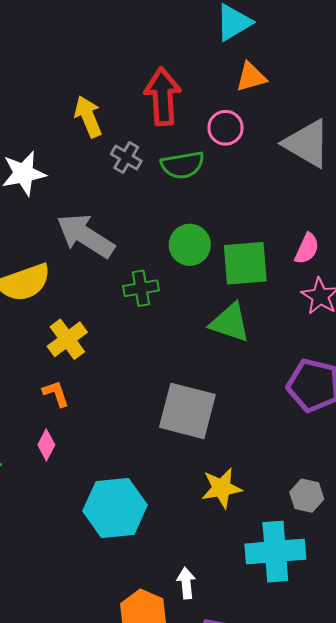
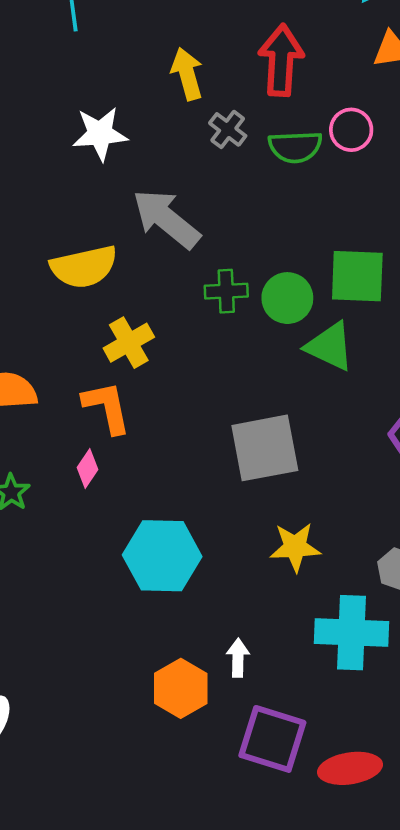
pink circle: (226, 128) -> (351, 130), moved
green circle: (190, 245) -> (287, 298), moved
orange L-shape: (56, 394) -> (107, 407), size x1.6
gray square: (187, 411) -> (265, 448), turned -32

